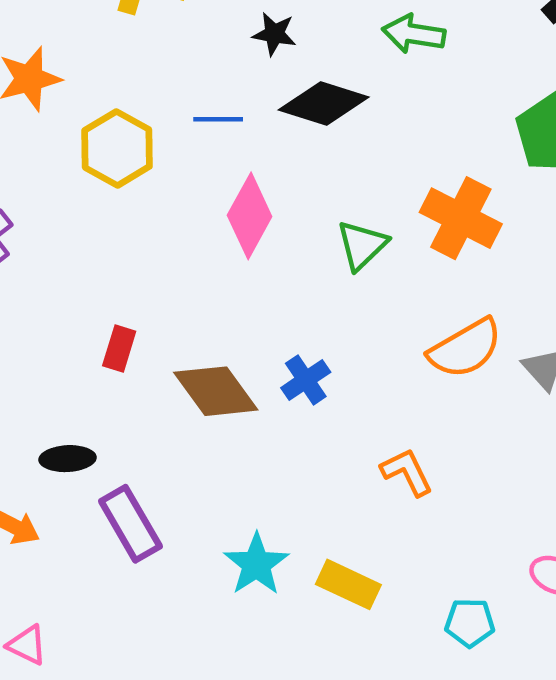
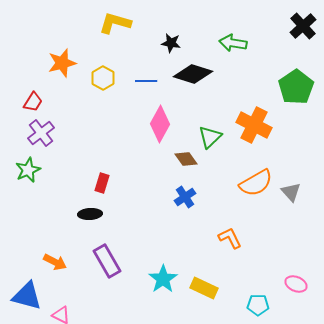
yellow hexagon: (117, 148) -> (103, 78), moved, size x0.7
brown diamond: (216, 391) -> (186, 159), moved, size x0.6
black ellipse: (68, 459) -> (90, 214), moved

